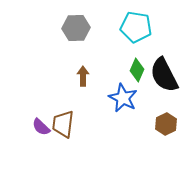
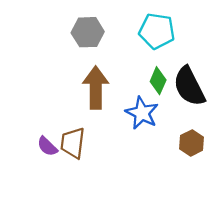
brown arrow: (83, 76) -> (96, 88), size x1.8

